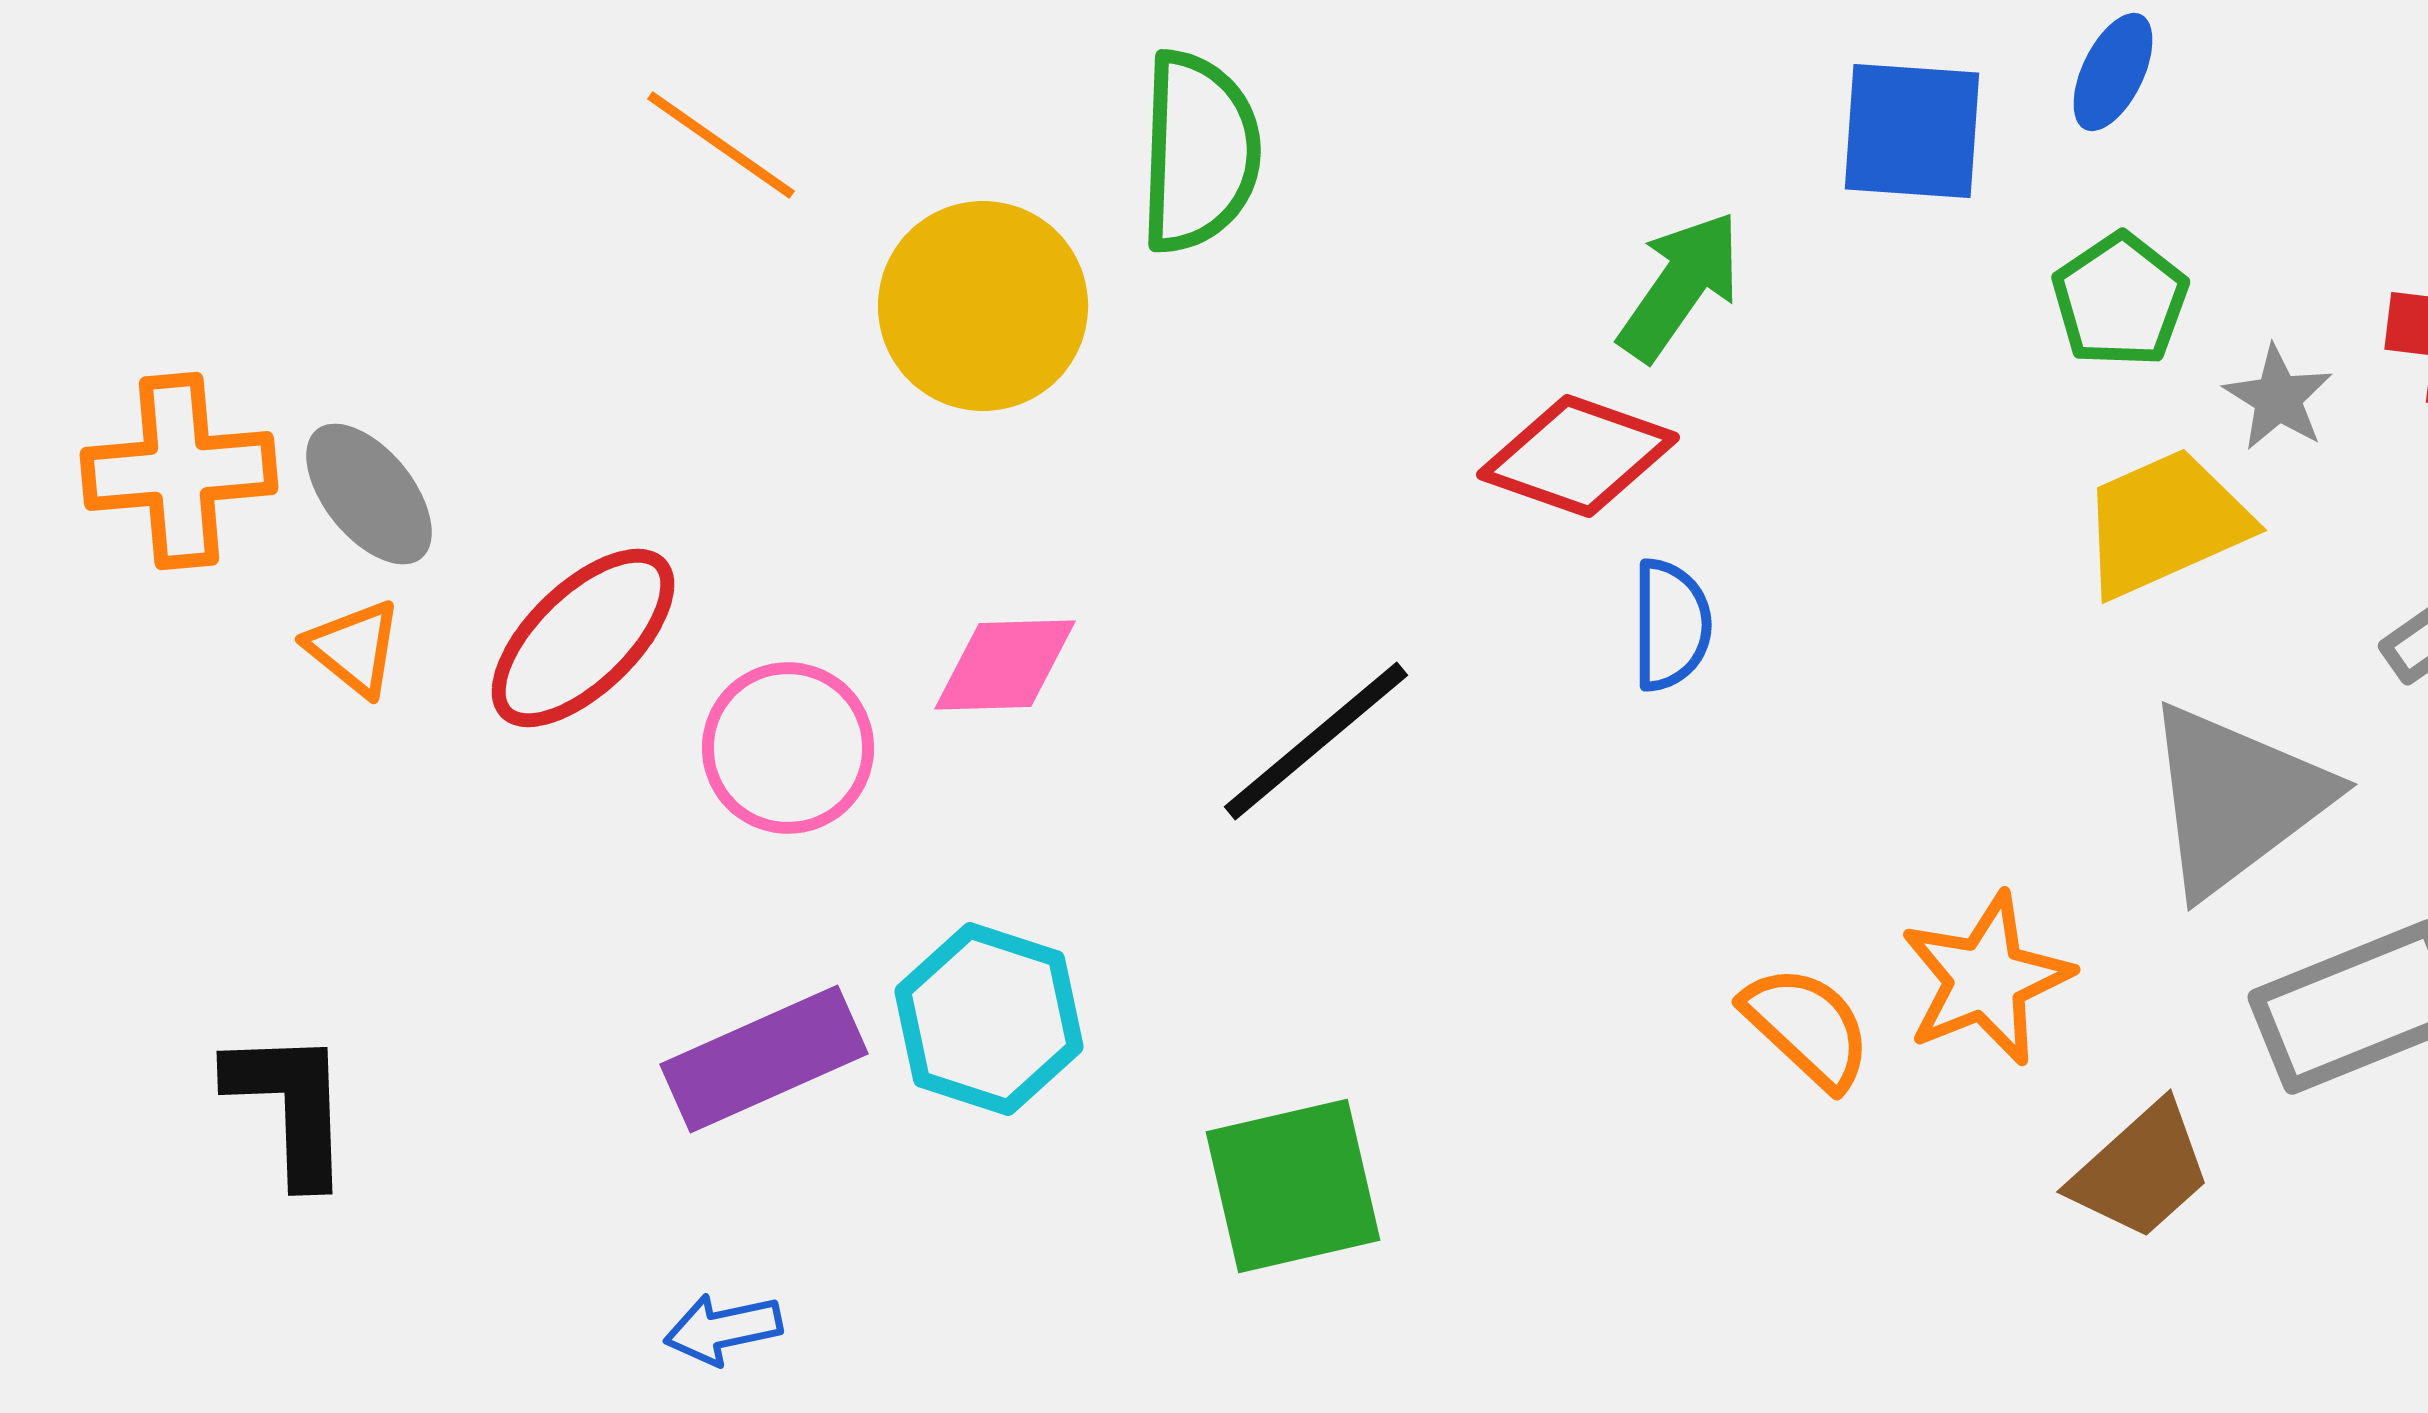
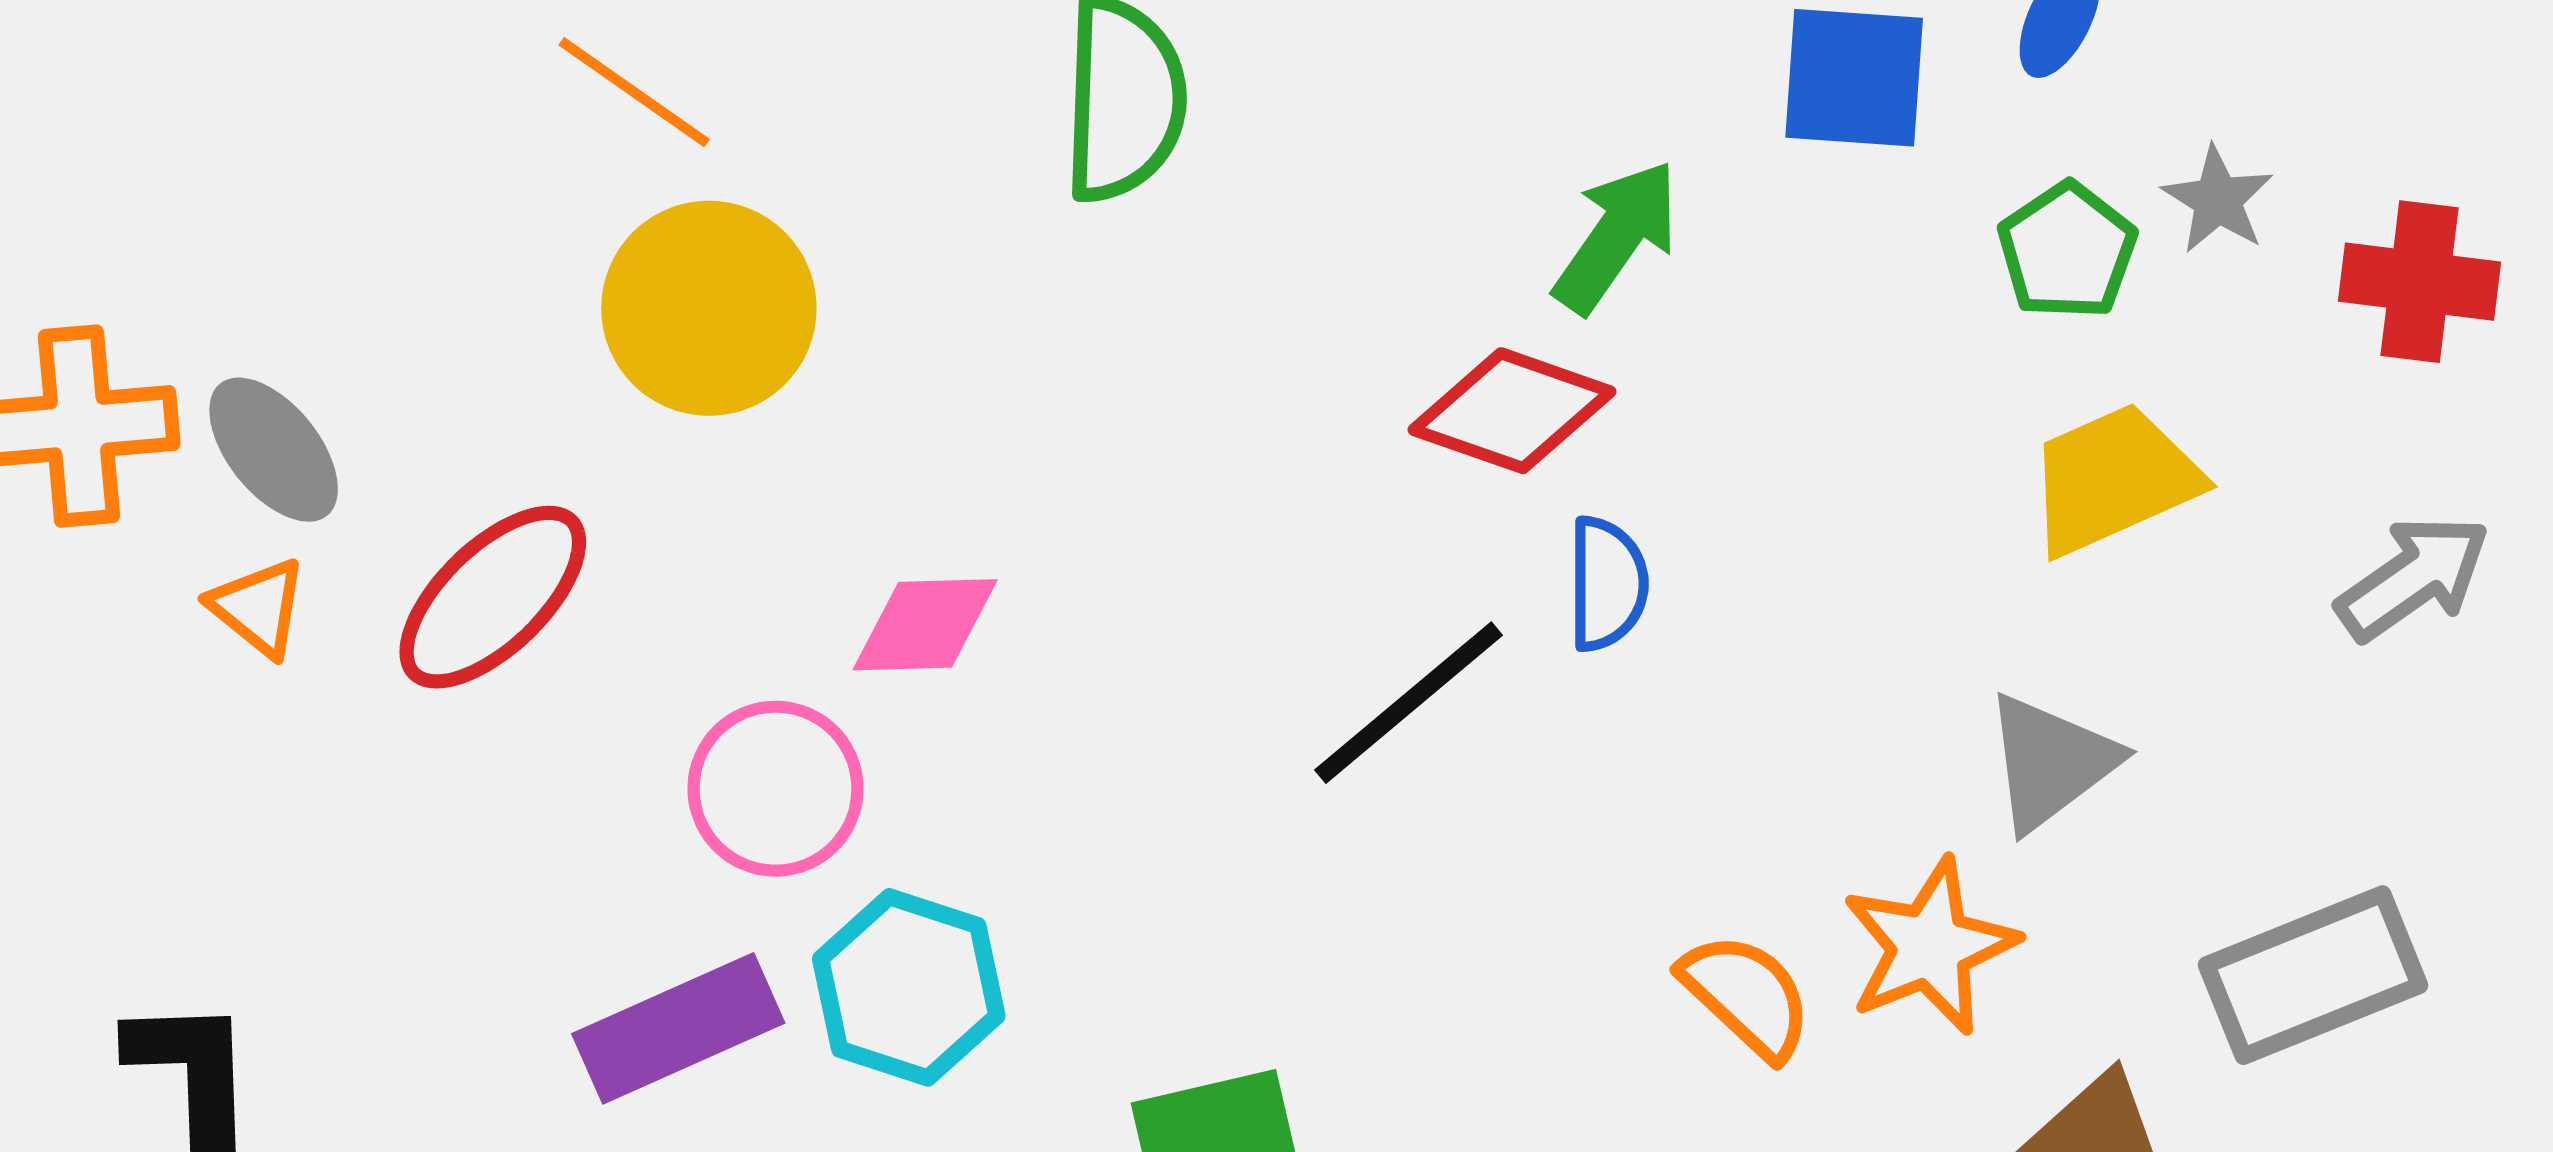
yellow circle: (983, 306) -> (709, 308), moved
gray star: (2278, 398) -> (2218, 200), moved
black line: (1316, 741) -> (1409, 703), moved
pink circle: (788, 748) -> (776, 789), moved
gray triangle: (2236, 799) -> (2051, 762), moved, size x0.7

